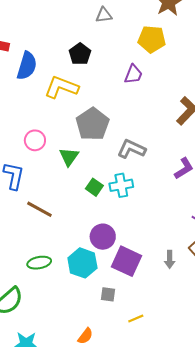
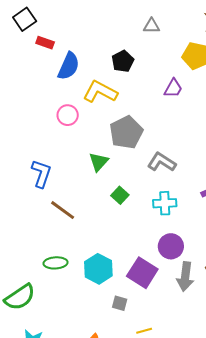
pink circle: (35, 140) -> (68, 115), moved
cyan cross: (121, 185) -> (165, 203), moved
purple circle: (103, 237) -> (171, 246), moved
gray arrow: (170, 259) -> (185, 277), size x1.6

